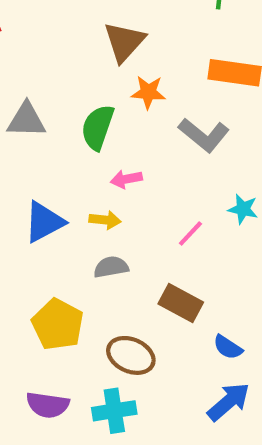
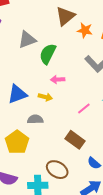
orange star: (148, 92) -> (85, 30), moved
gray triangle: (26, 120) -> (27, 40), moved, turned -30
gray semicircle: (111, 267) -> (35, 119), moved
brown ellipse: (131, 355) -> (57, 170), moved

